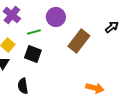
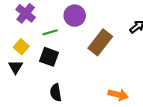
black semicircle: (23, 86) -> (56, 92), moved

